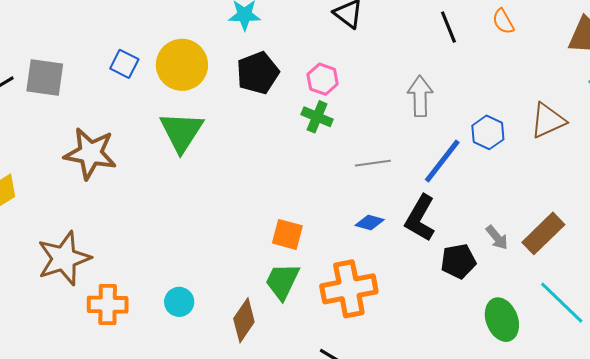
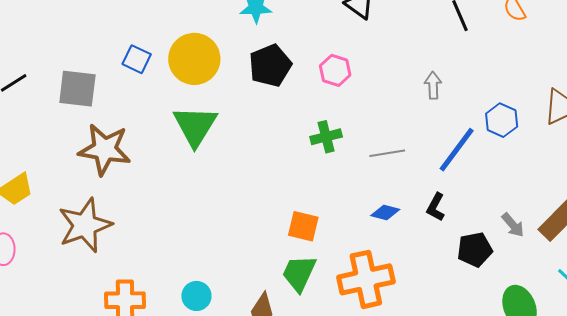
gray square: (45, 77) -> (77, 89), moved
gray arrow: (420, 96) -> (433, 85), size x0.7
green cross: (317, 117) -> (326, 137), moved, turned -36
black L-shape: (420, 218) -> (436, 207), size x0.6
brown star: (64, 258) -> (85, 225), moved

